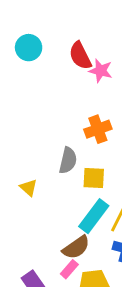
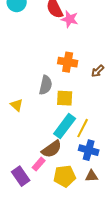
orange cross: (98, 129) -> (68, 62), turned 30
pink rectangle: (69, 269) -> (39, 164), moved

